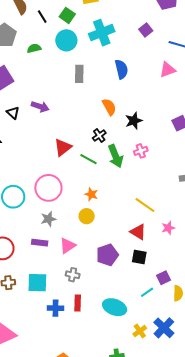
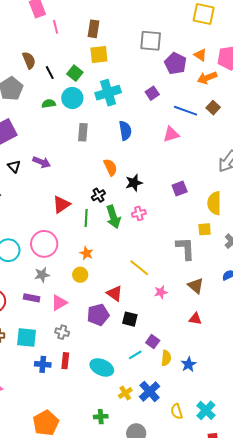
green semicircle: (34, 48) -> (49, 104), moved
green line: (88, 159) -> (86, 218), turned 60
red triangle: (138, 232) -> (114, 293), moved
purple square: (164, 278) -> (153, 342), turned -32

